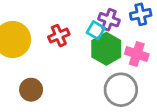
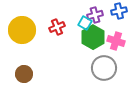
purple cross: (109, 20) -> (95, 15), turned -35
brown circle: (31, 90) -> (24, 74), moved

